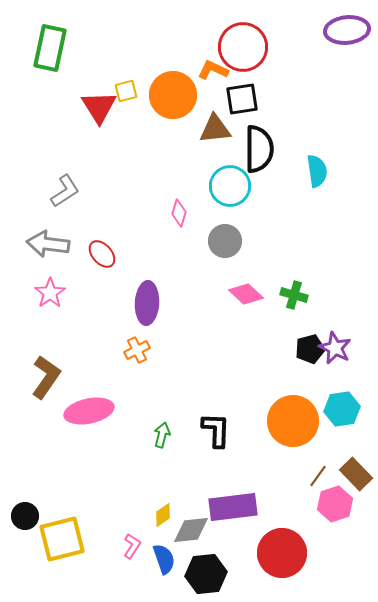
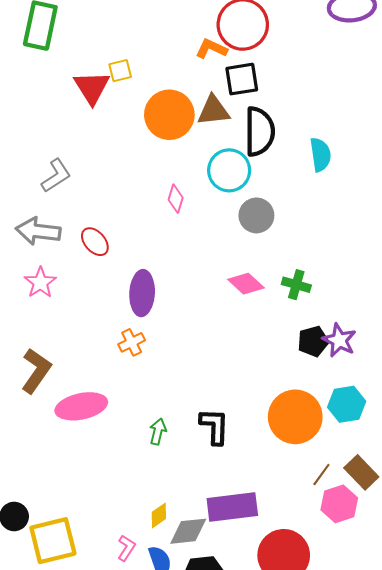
orange circle: (173, 95) -> (169, 115), moved
gray circle: (225, 241) -> (256, 215), moved

